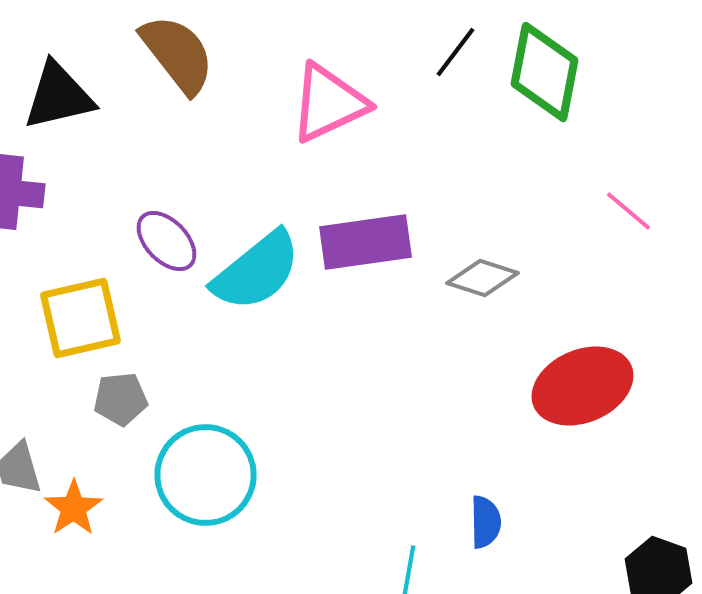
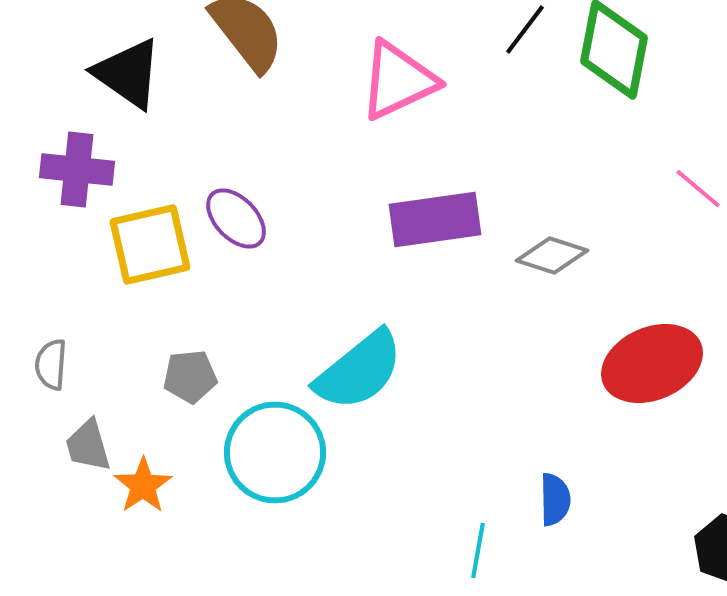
black triangle: (58, 96) -> (128, 74), turned 48
cyan semicircle: (256, 271) -> (359, 370), moved
yellow square: (80, 318) -> (150, 244), moved

